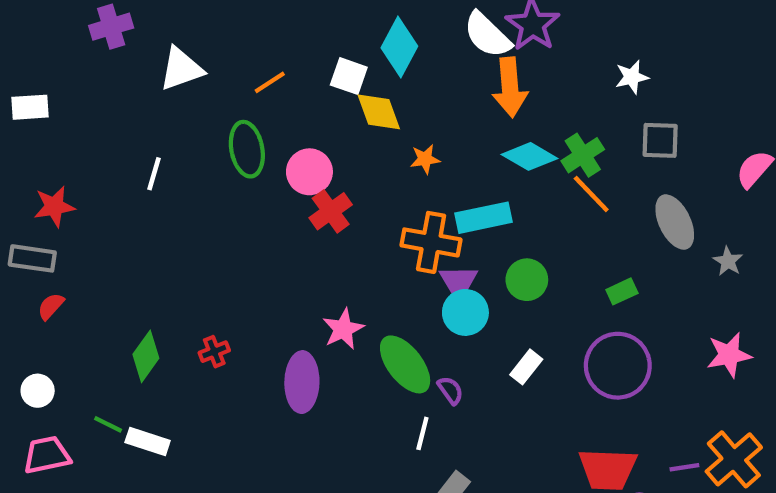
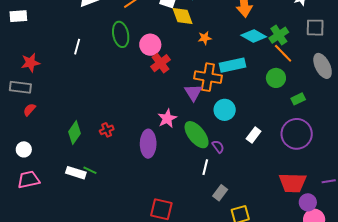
green circle: (527, 280) -> (276, 78), moved
purple triangle: (459, 282) -> (193, 93), moved
green line: (108, 424) -> (90, 170), moved

